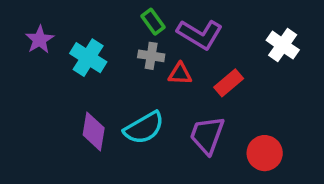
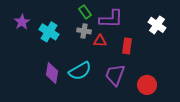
purple L-shape: (200, 34) -> (111, 19), turned -30
red rectangle: (229, 83) -> (127, 46), turned -42

